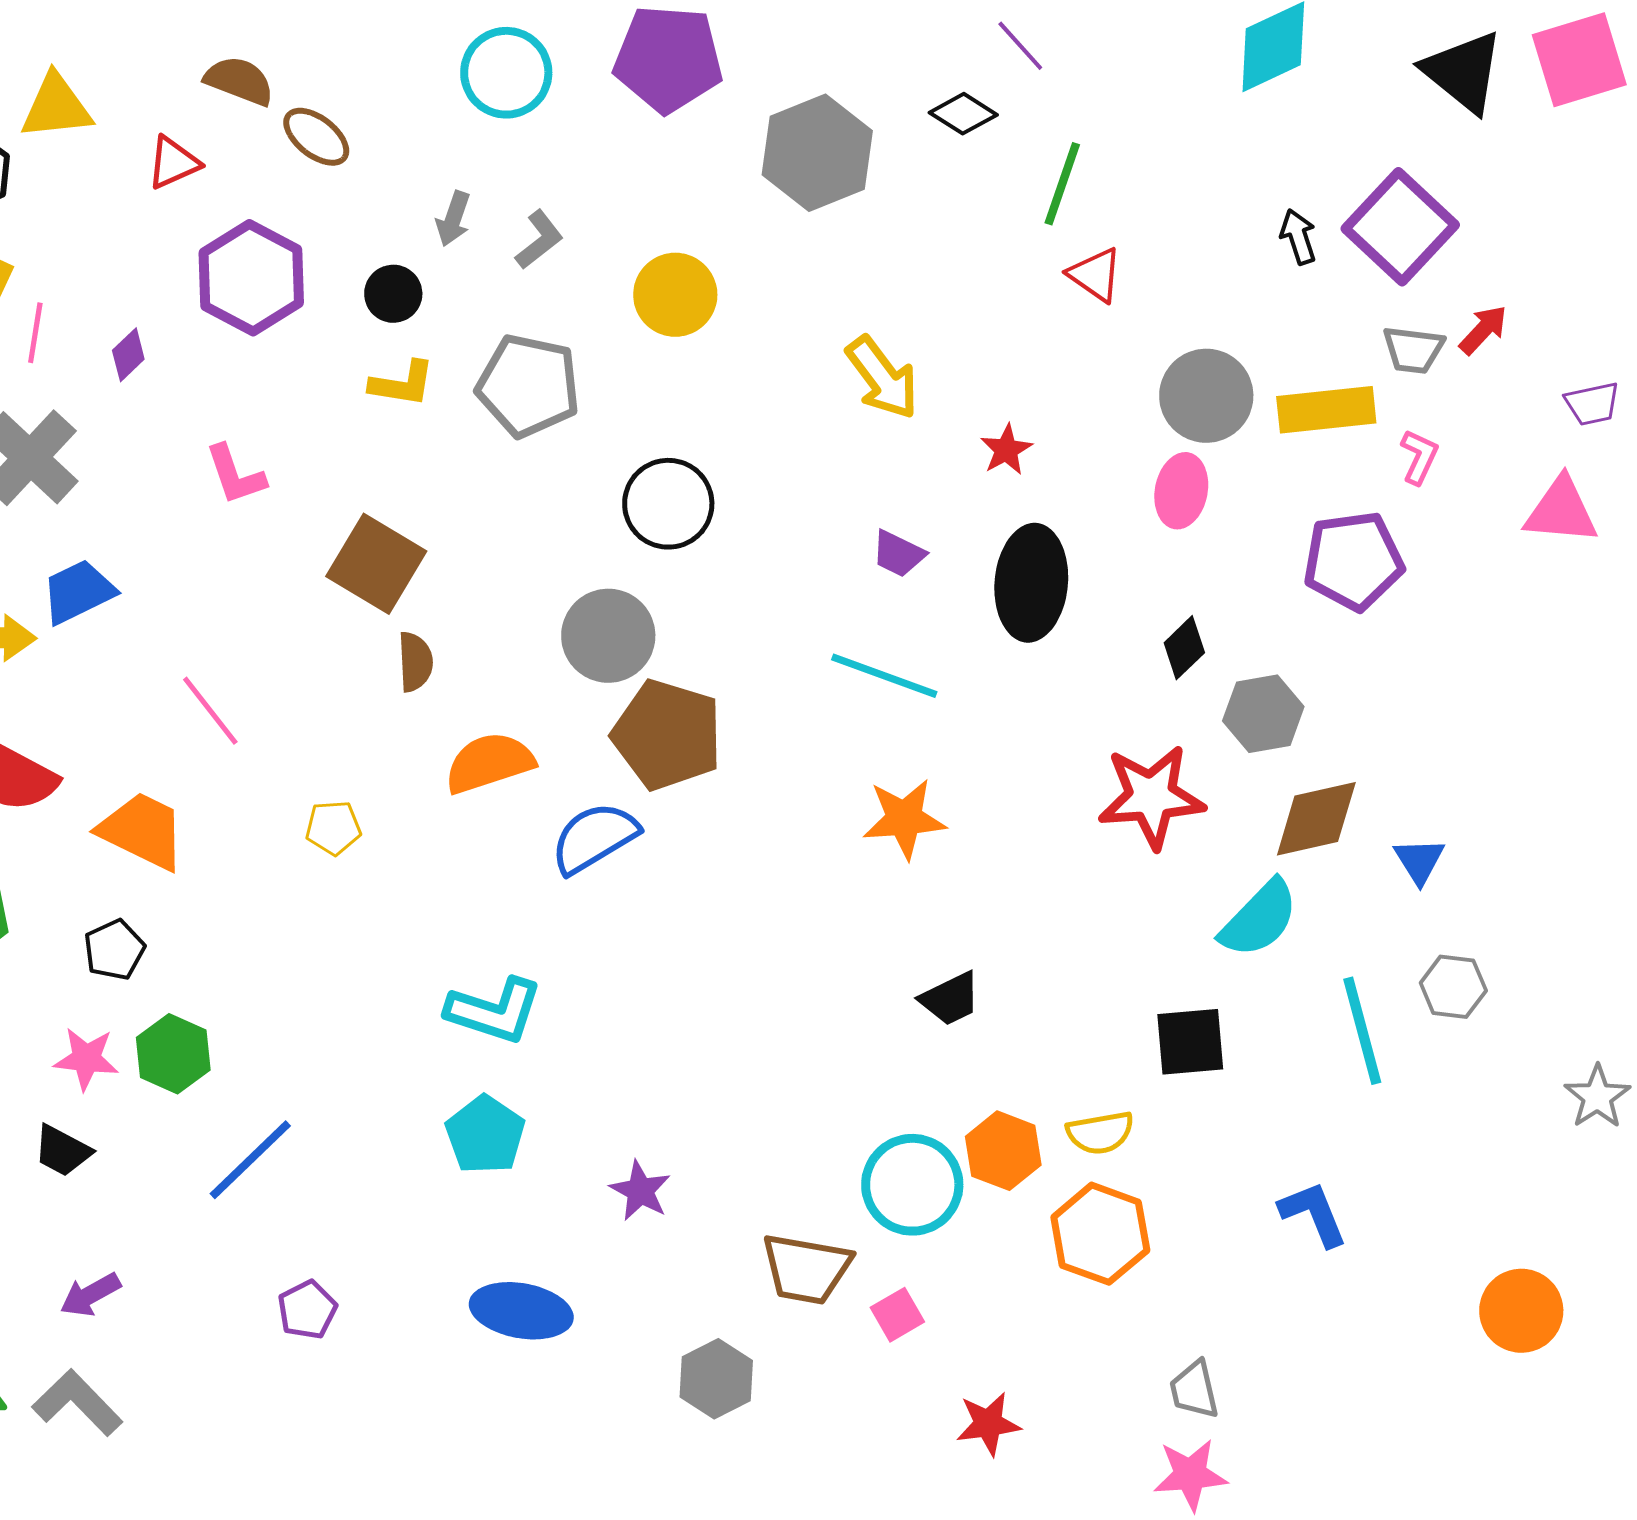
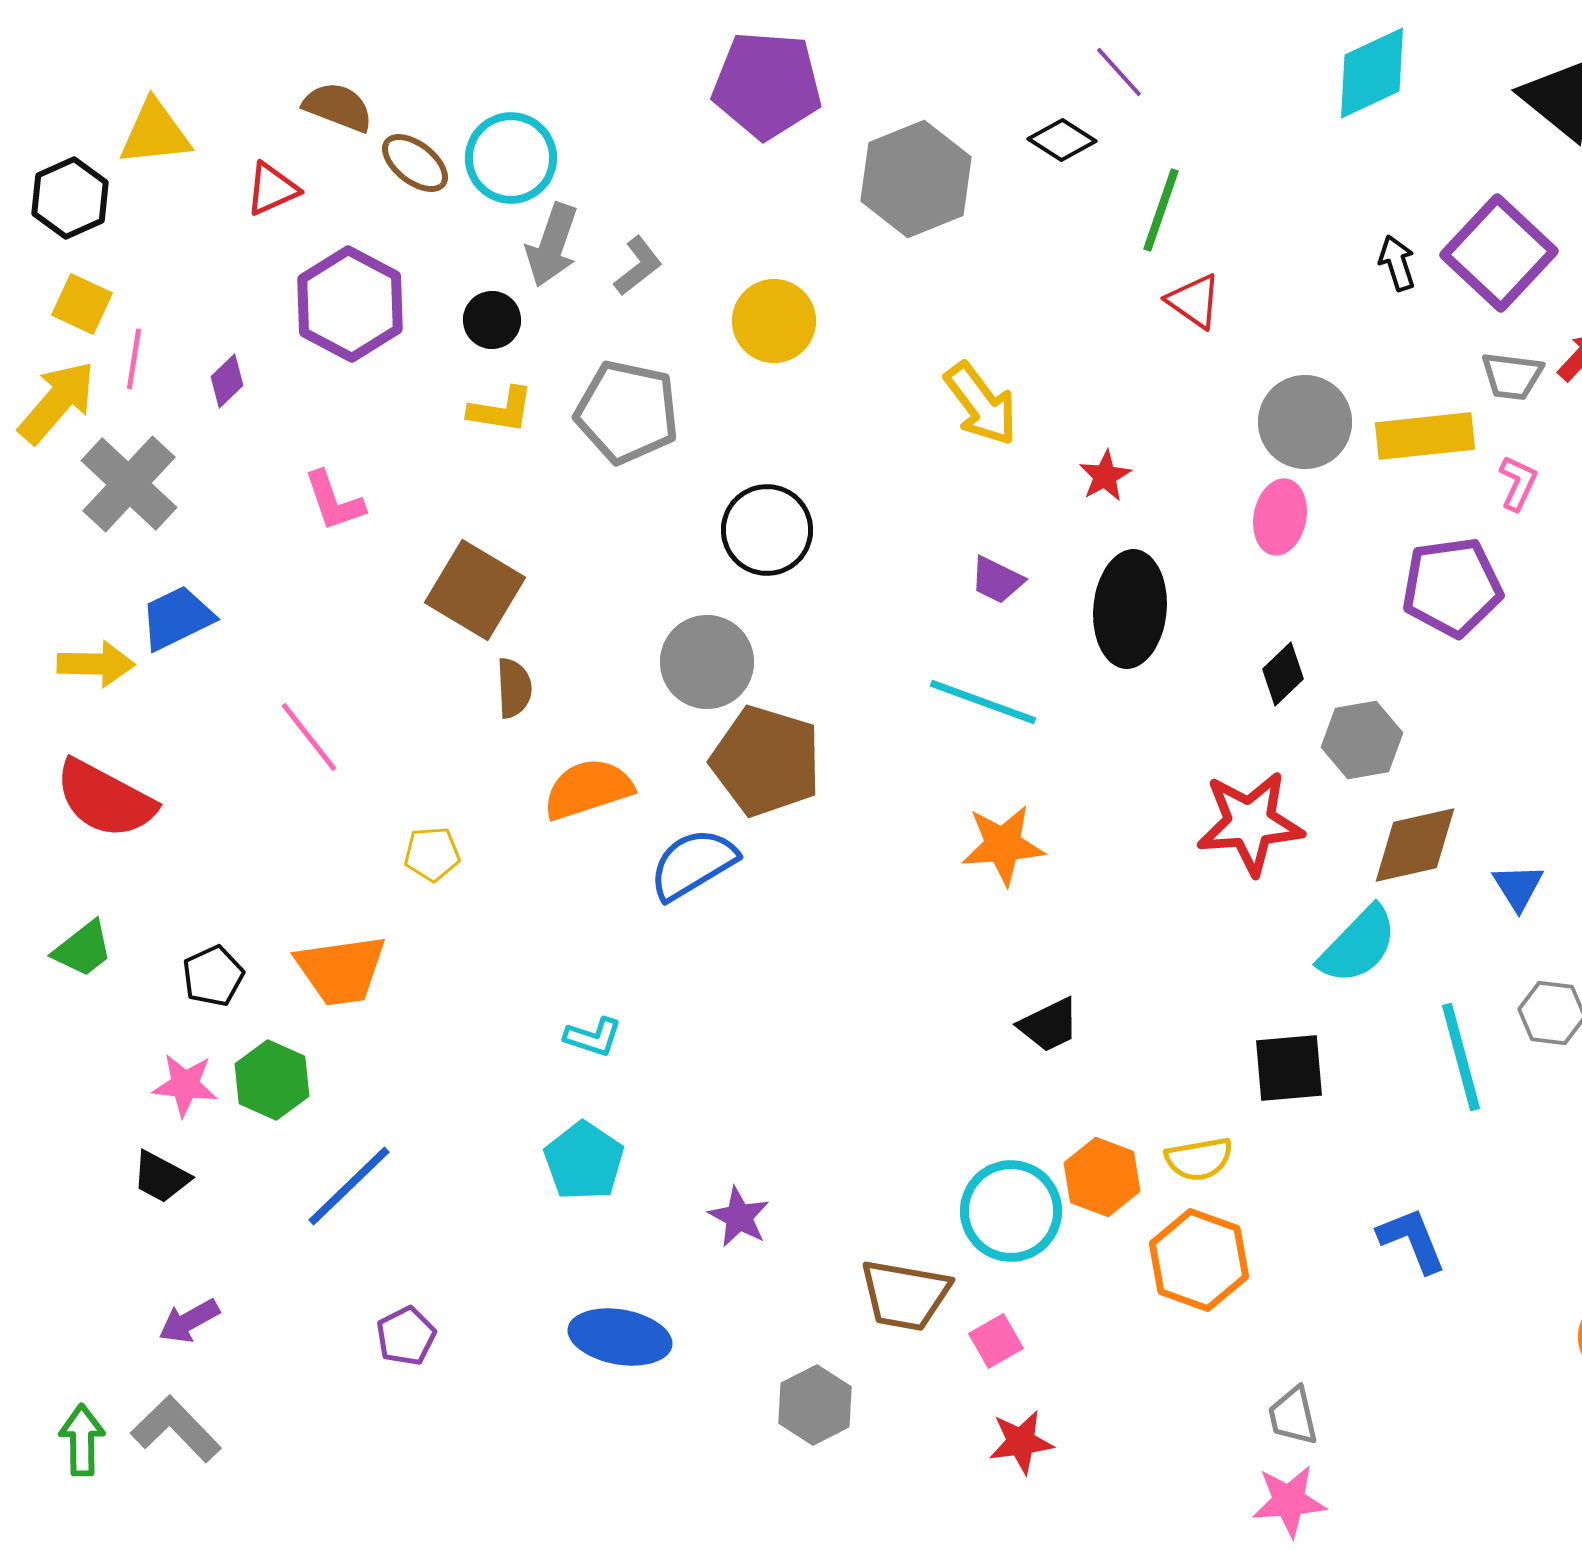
cyan circle: (506, 73) -> (511, 158), moved
gray arrow: (453, 219) -> (552, 245), size x1.5
orange trapezoid: (142, 831) -> (341, 970), moved, turned 146
cyan L-shape: (494, 1011) -> (593, 1037), size x0.6
red star: (988, 1424) -> (1021, 1442), moved

